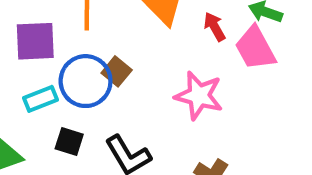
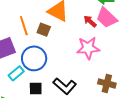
red arrow: (215, 27) -> (90, 21), moved
brown square: (117, 71) -> (44, 30), moved

